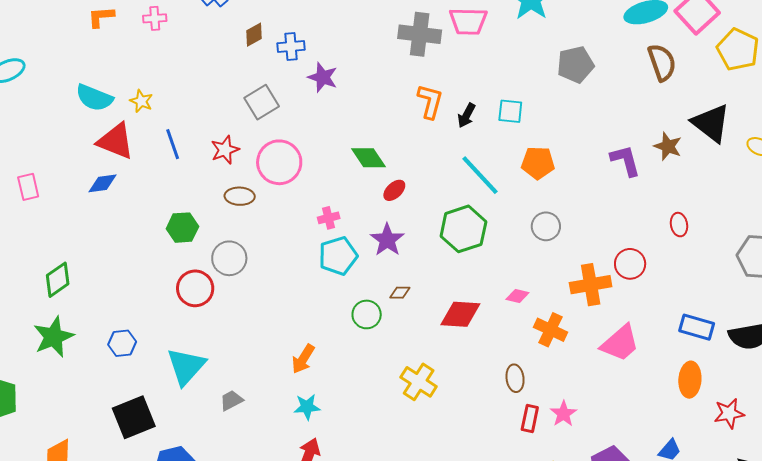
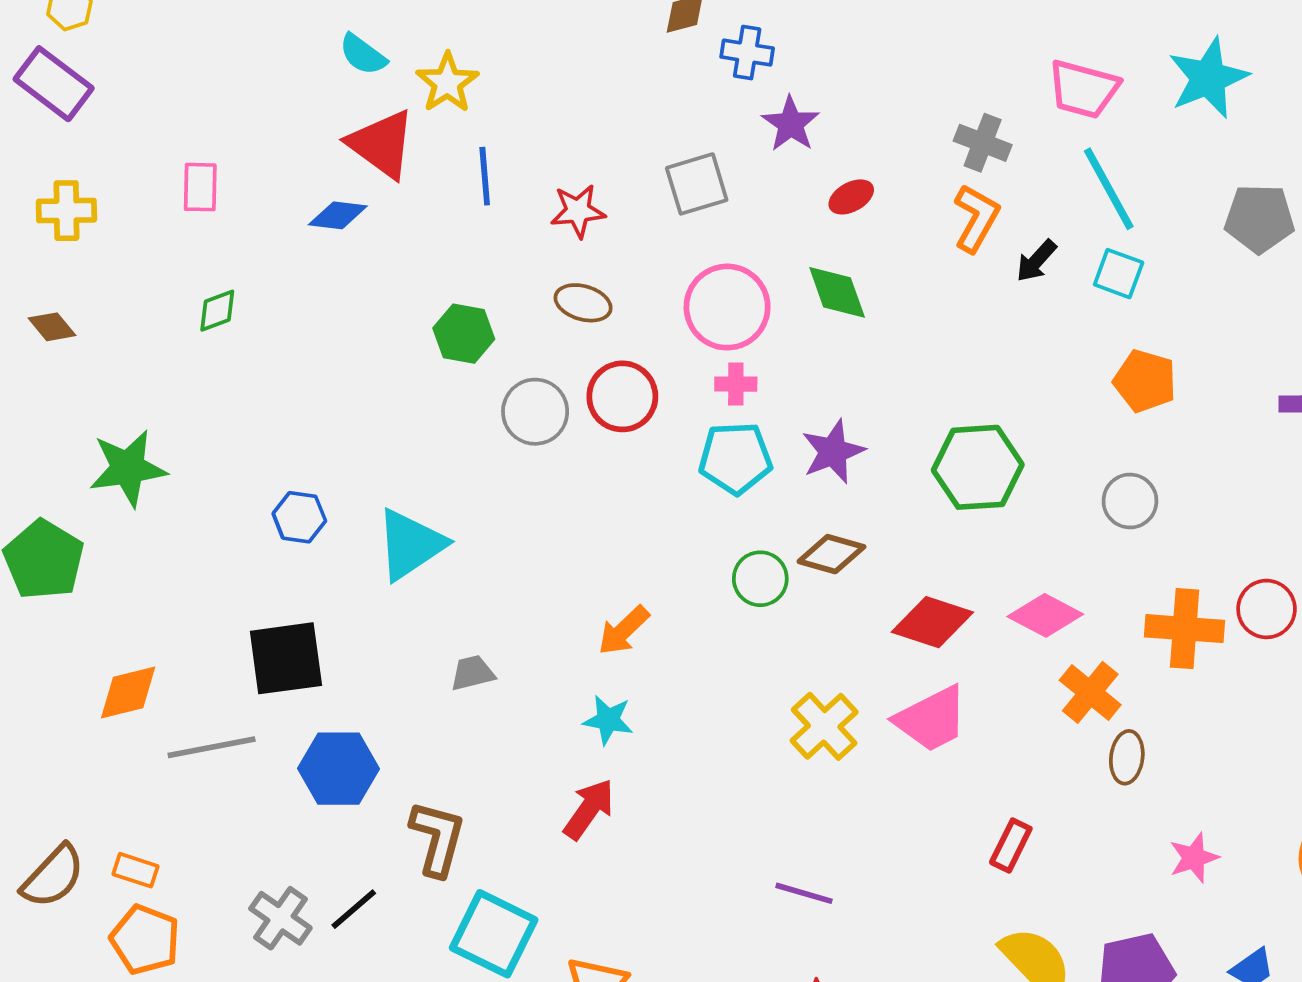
gray cross: (420, 34) -> (983, 143), moved, size x0.7
cyan semicircle: (94, 98) -> (363, 55), size x0.7
yellow star: (141, 101) -> (447, 83), size x1.4
gray square: (262, 102) -> (697, 184), moved
pink circle: (279, 162) -> (727, 307), moved
cyan line: (480, 175) -> (1109, 189), moved
red ellipse: (394, 190) -> (851, 197), moved
green diamond: (58, 280) -> (217, 311), moved, size x0.7
red circle: (195, 288) -> (622, 396), moved
brown diamond: (400, 293) -> (831, 554), size x1.6
pink diamond: (517, 296) -> (1045, 615), size x1.6
green star: (54, 337) -> (128, 468), moved
pink trapezoid: (620, 343) -> (931, 719), moved
cyan triangle: (186, 366) -> (410, 545), moved
brown ellipse: (515, 378) -> (1127, 757), moved
pink star: (563, 414) -> (1194, 858), moved

